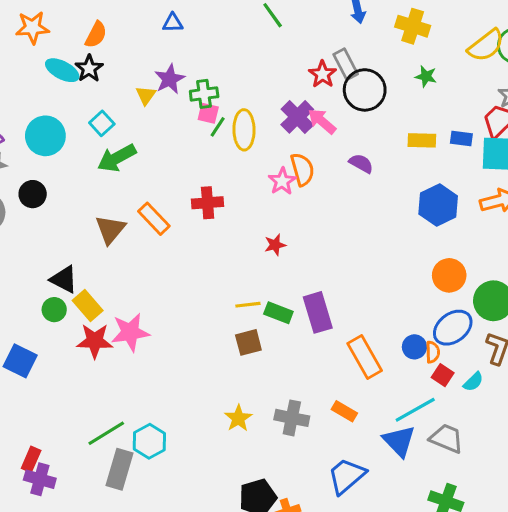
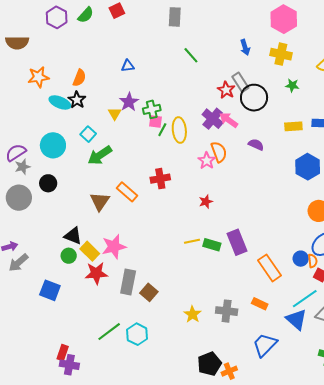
pink star: (130, 332) -> (114, 247), moved
brown square: (248, 342) -> (149, 292), moved, turned -30
gray rectangle: (120, 469) -> (128, 282), moved

